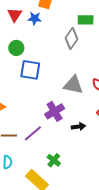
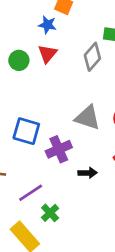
red triangle: (15, 15) -> (48, 54), moved
blue square: (30, 70) -> (26, 131), moved
purple line: (33, 133) -> (31, 193), moved

